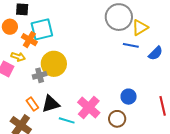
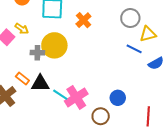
gray circle: (119, 17) -> (130, 18), size x0.7
orange cross: (29, 40) -> (83, 20), moved
orange rectangle: (32, 104) -> (22, 78), turned -32
cyan line: (67, 120) -> (60, 95), moved

